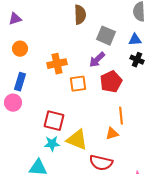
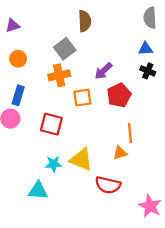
gray square: (106, 36) -> (65, 49), moved, turned 30
red square: (54, 121) -> (51, 124), moved

